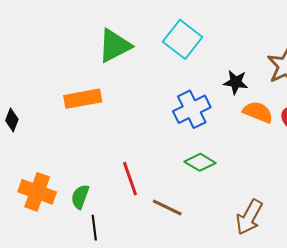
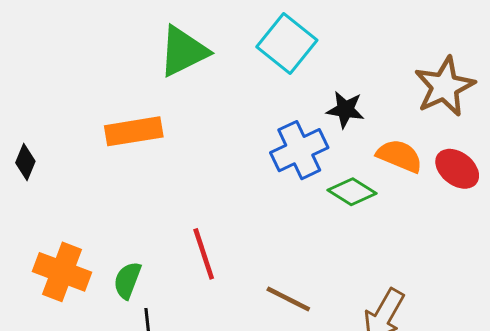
black star: (236, 82) -> (345, 110), moved
green diamond: (200, 162) -> (352, 192), moved
brown line: (167, 207) -> (288, 299), moved

